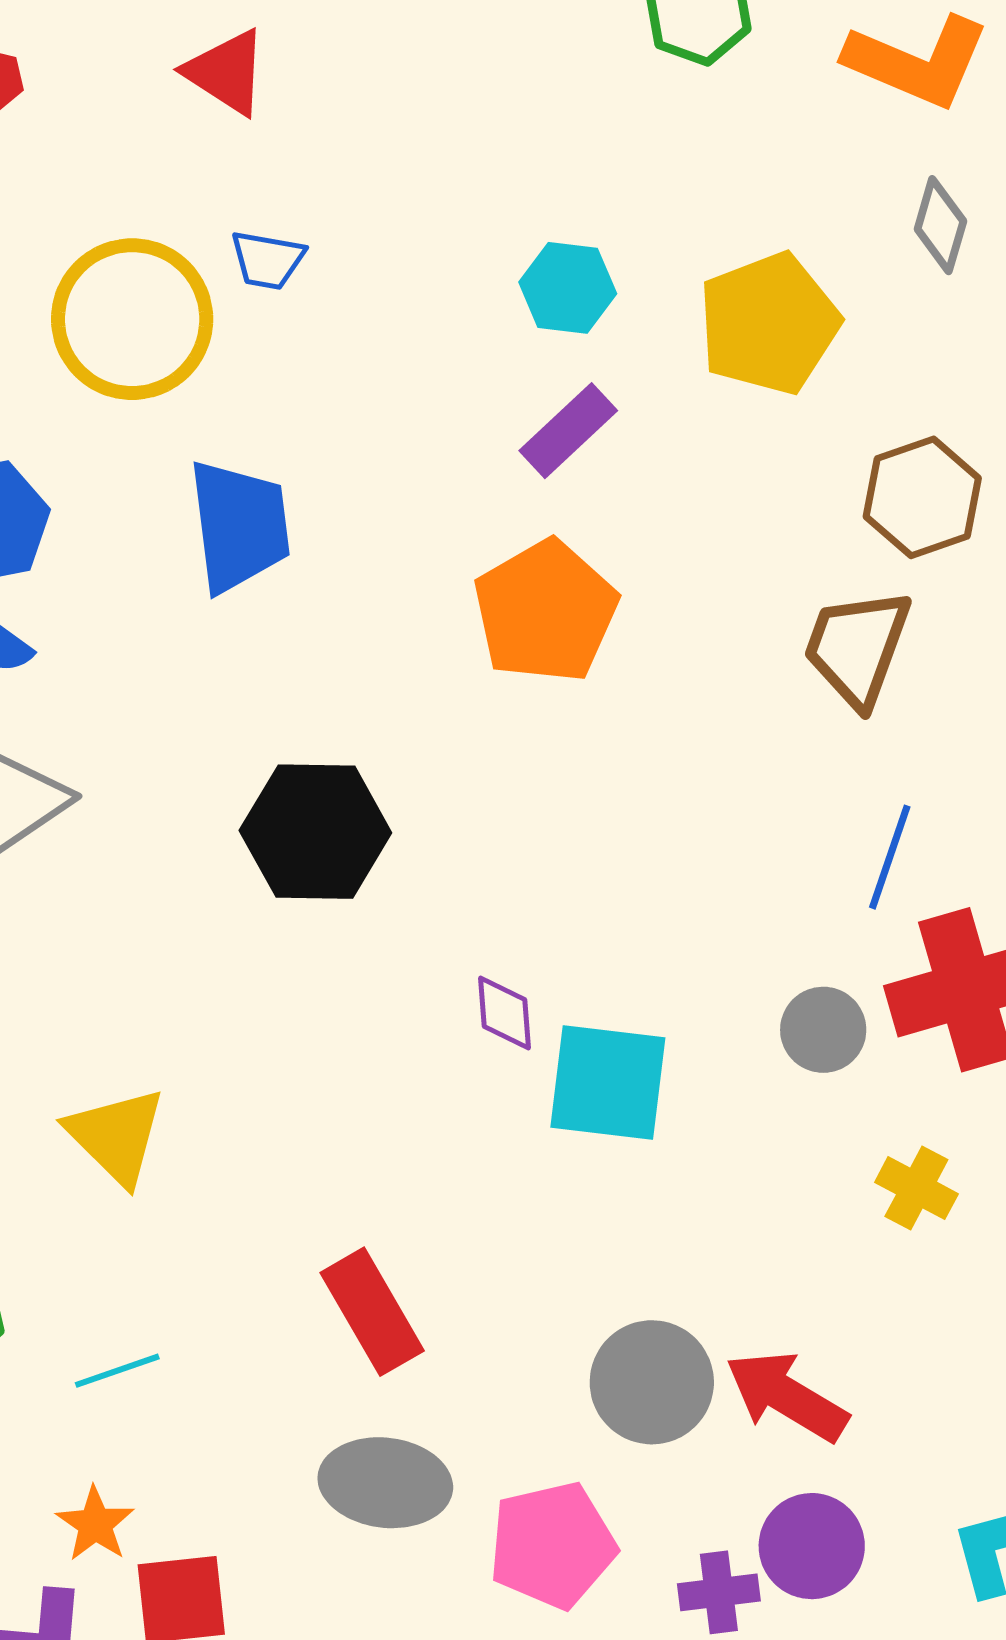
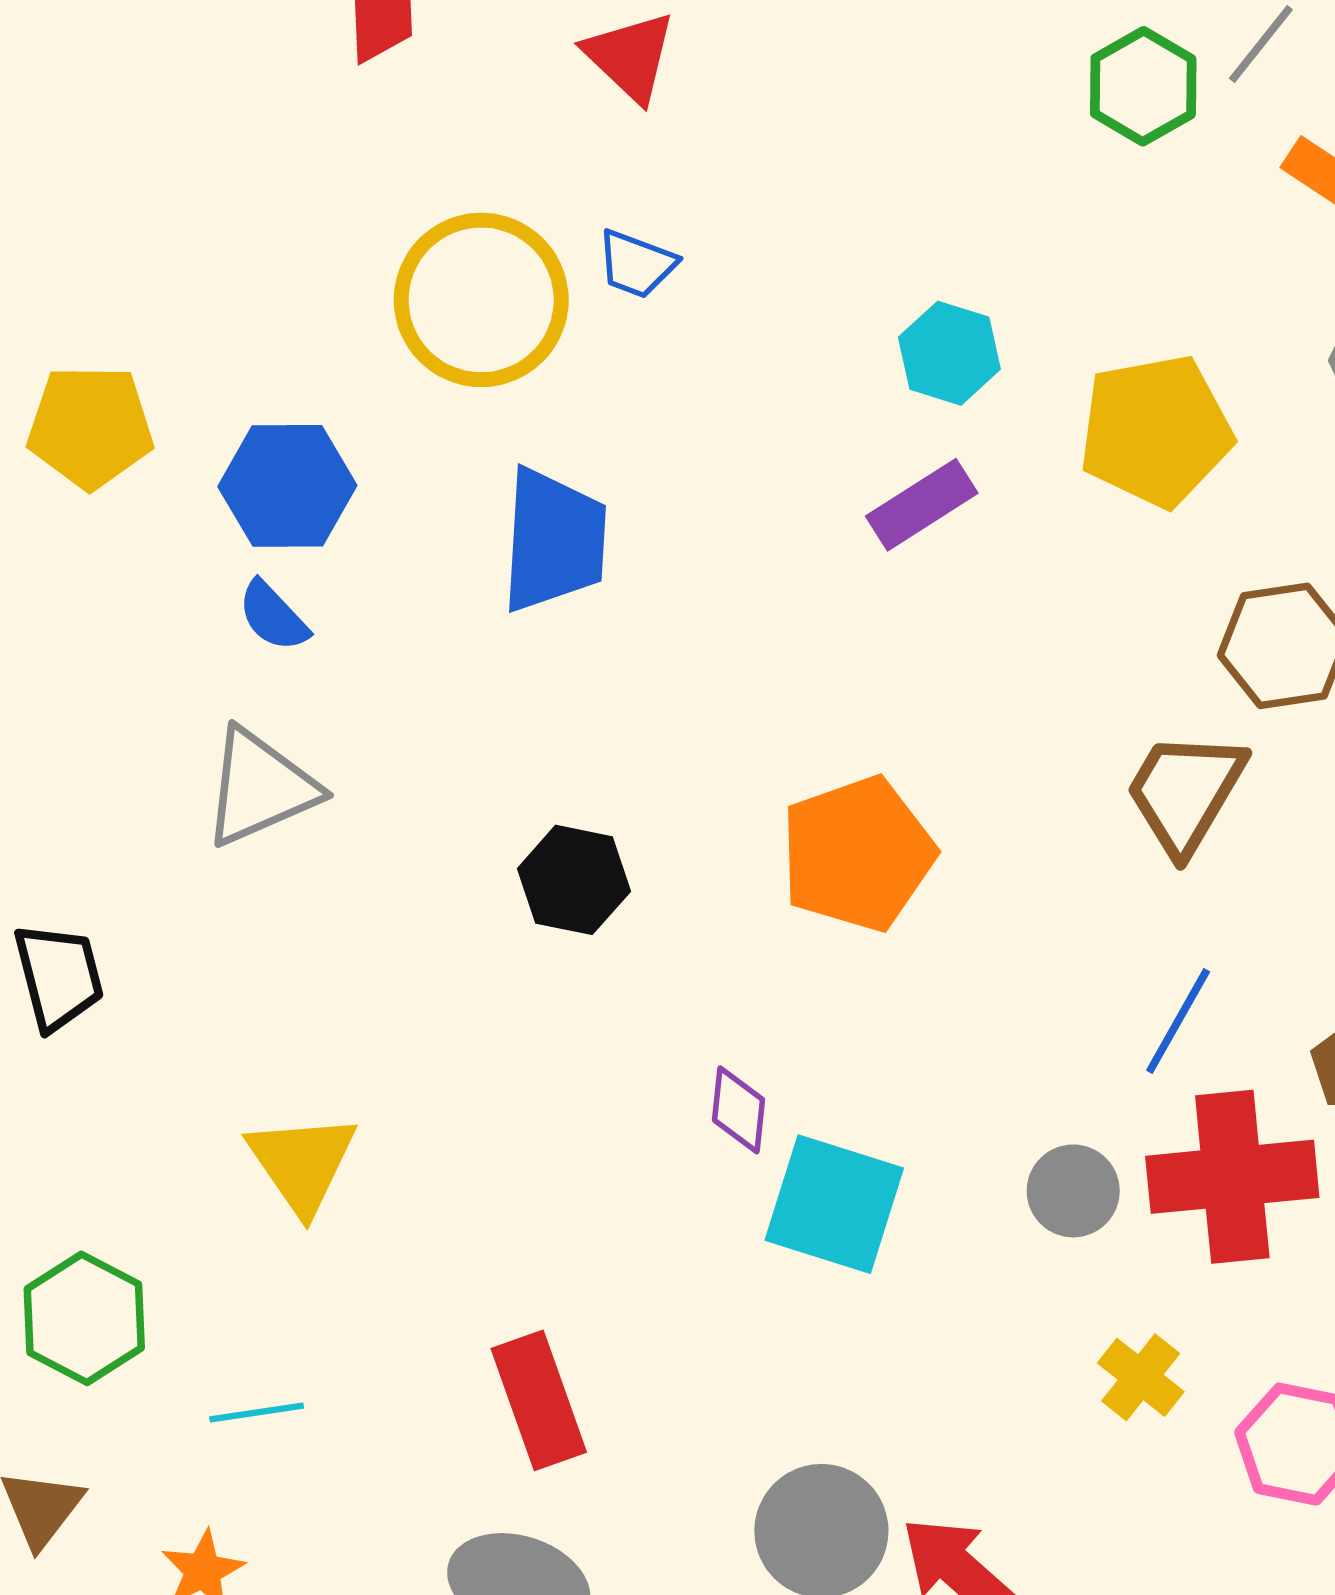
orange pentagon: (546, 611) -> (857, 854), moved
black hexagon: (315, 832) -> (574, 880), size x0.7

